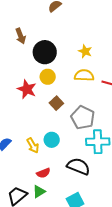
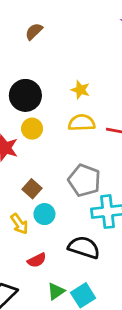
brown square: (56, 103) -> (32, 189), moved
green triangle: (39, 192) -> (56, 291), moved

